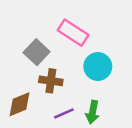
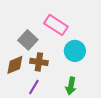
brown diamond: (20, 104) -> (15, 65), moved
purple line: (64, 113) -> (34, 87), moved, turned -35

